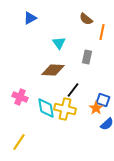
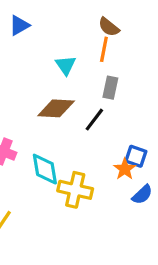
orange line: (102, 32) -> (104, 49), moved
black line: (73, 90) -> (94, 120), moved
yellow cross: (65, 109) -> (75, 190), moved

